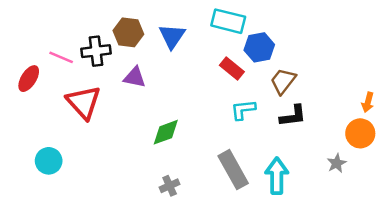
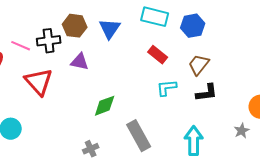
blue hexagon: (259, 47) -> (193, 26), moved
gray rectangle: (233, 170) -> (139, 136), moved
gray cross: (170, 186) -> (91, 149), moved

